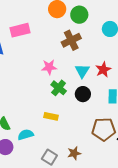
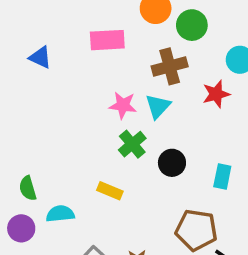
pink rectangle: (20, 30) -> (107, 40), moved
red star: (103, 70) -> (216, 94), moved
cyan triangle: (82, 71) -> (158, 106), moved

